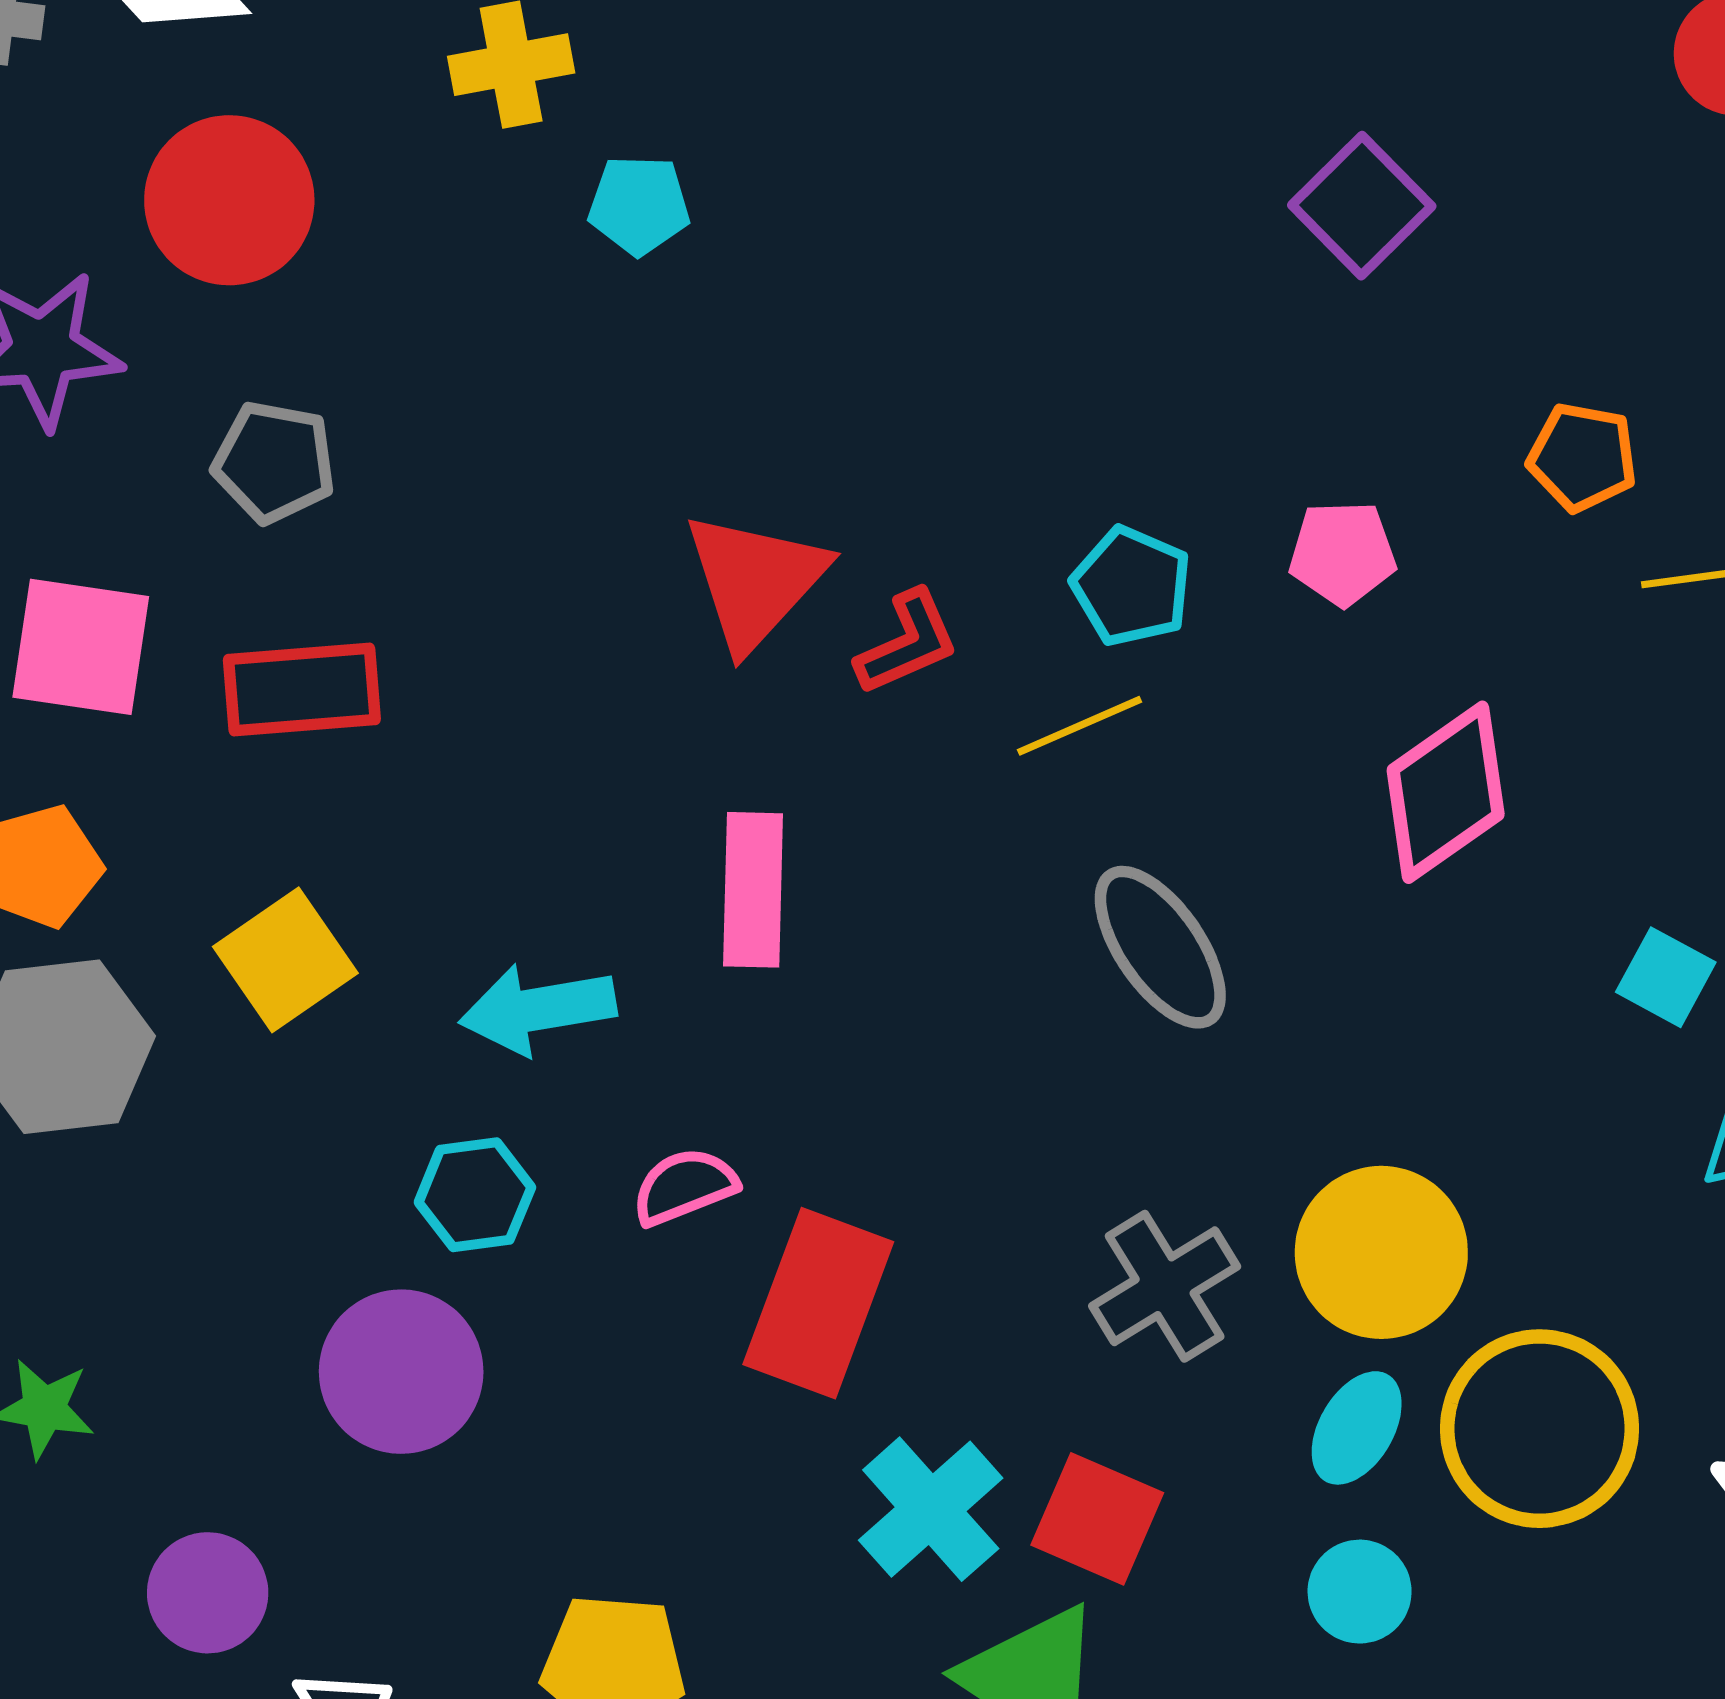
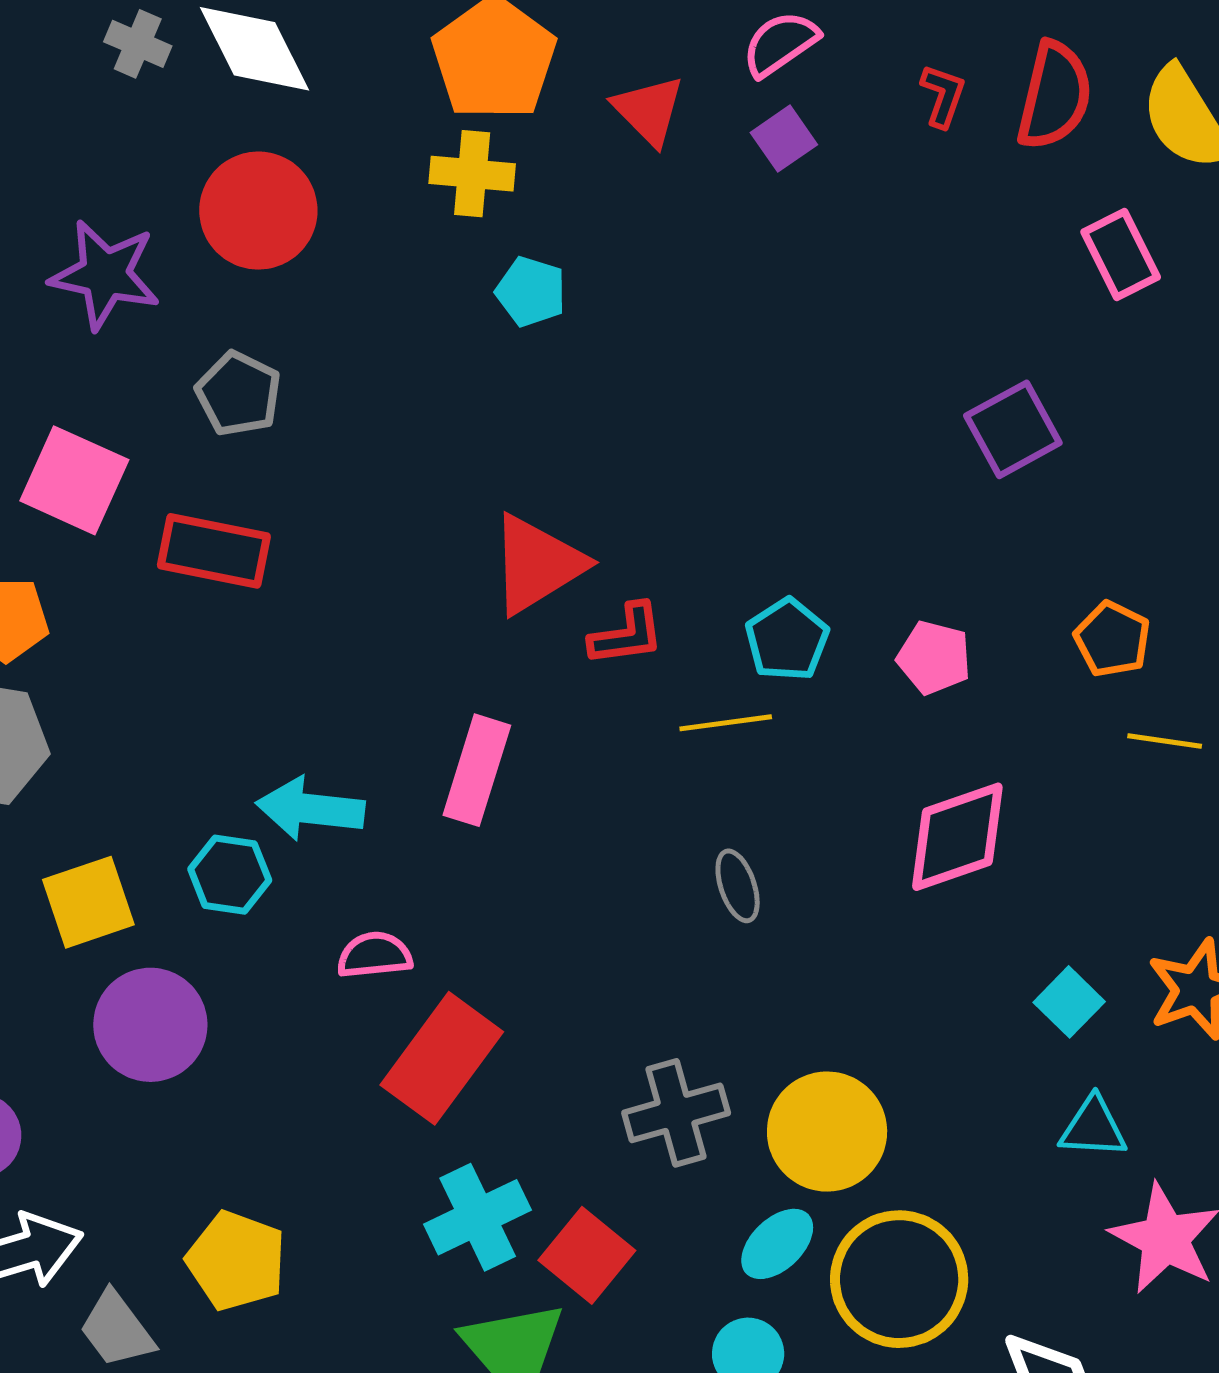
gray ellipse: (1160, 947) -> (738, 886), size x0.6
yellow square: (285, 960) -> (88, 902), moved
cyan hexagon: (475, 1195) -> (230, 875), moved

